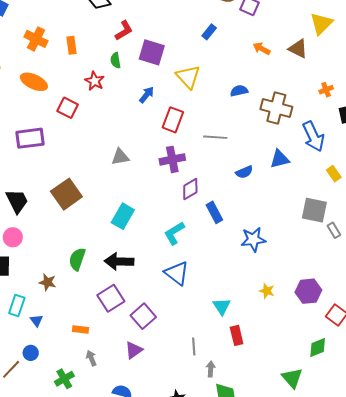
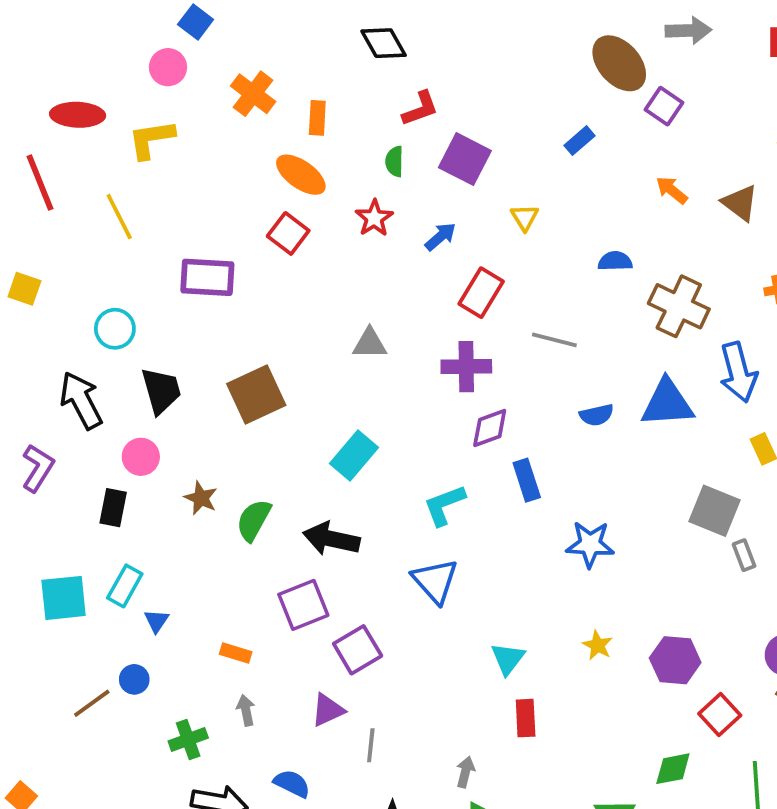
yellow triangle: (188, 77) -> (525, 217), size x0.6
red star: (95, 81) -> (374, 218), moved
orange ellipse: (34, 82) -> (301, 175), moved
blue triangle: (280, 159) -> (667, 403), size x1.4
brown star: (47, 282) -> (201, 498), moved
gray line: (194, 346) -> (371, 745), moved

